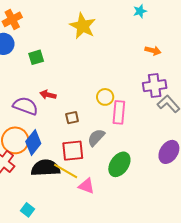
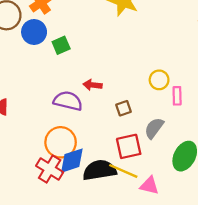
green square: (36, 57) -> (61, 45), moved
pink rectangle: (119, 112) -> (177, 96), size x0.7
blue diamond: (33, 143) -> (72, 161), moved, turned 40

